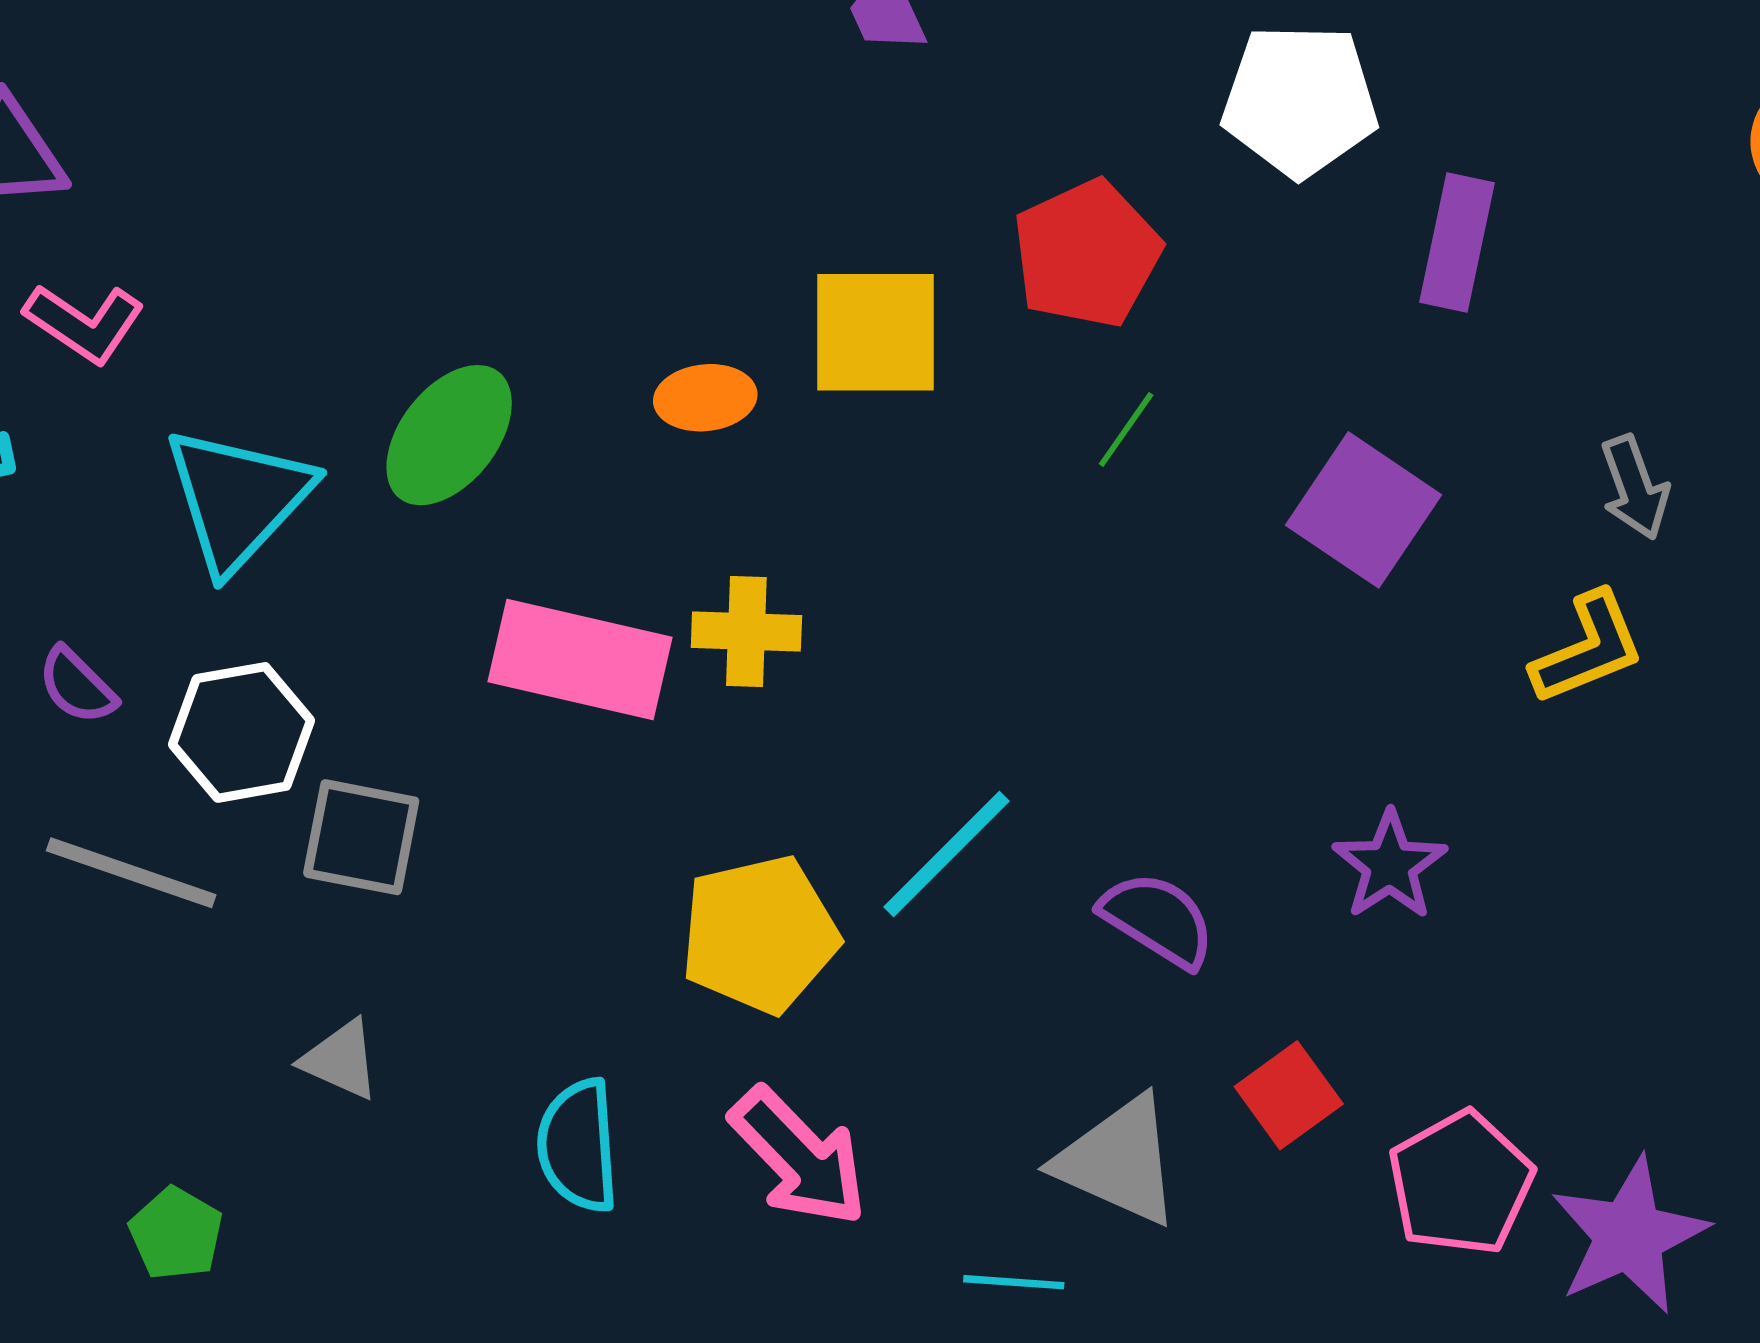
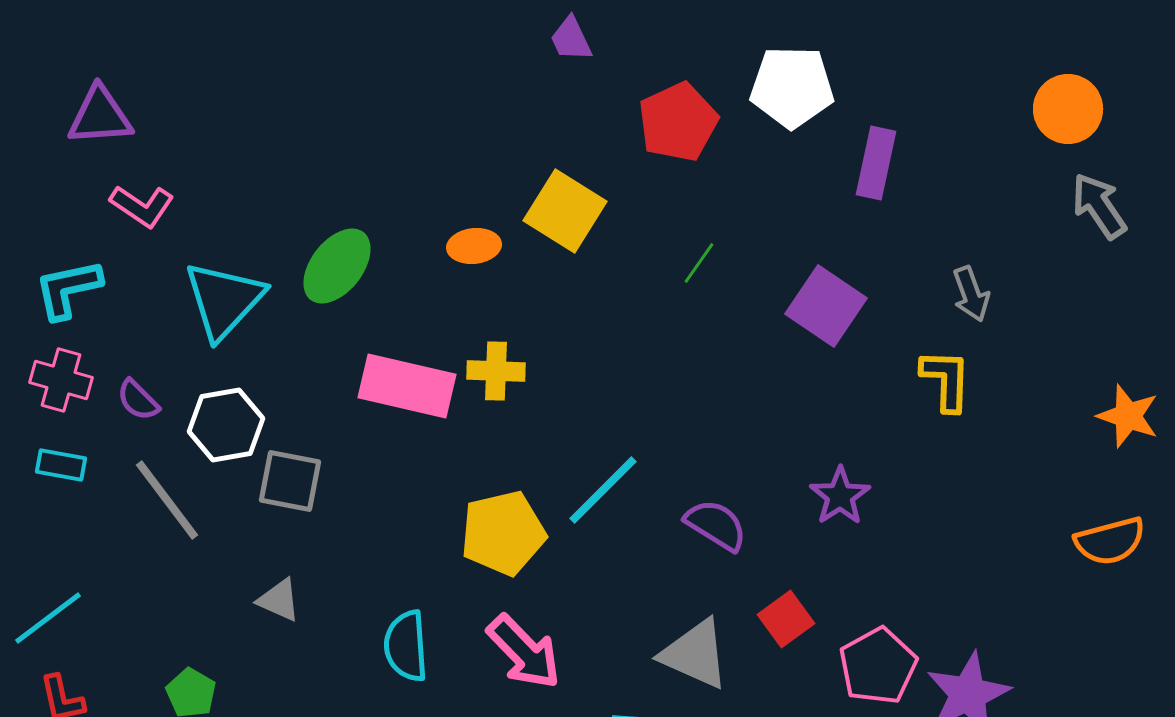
red pentagon: (1087, 254) -> (678, 122), moved
yellow square: (875, 332) -> (565, 211), turned 32
yellow L-shape: (1588, 648) -> (946, 380), turned -66
gray line: (131, 873) -> (167, 500), turned 34

